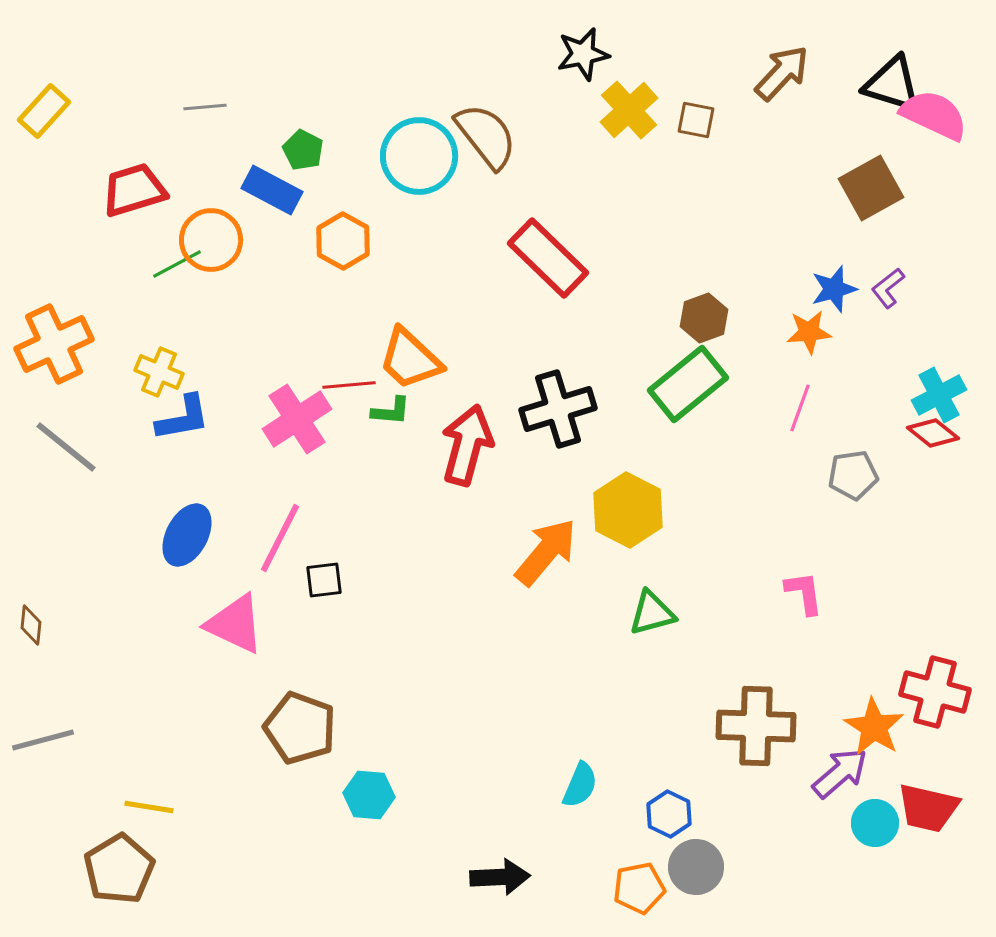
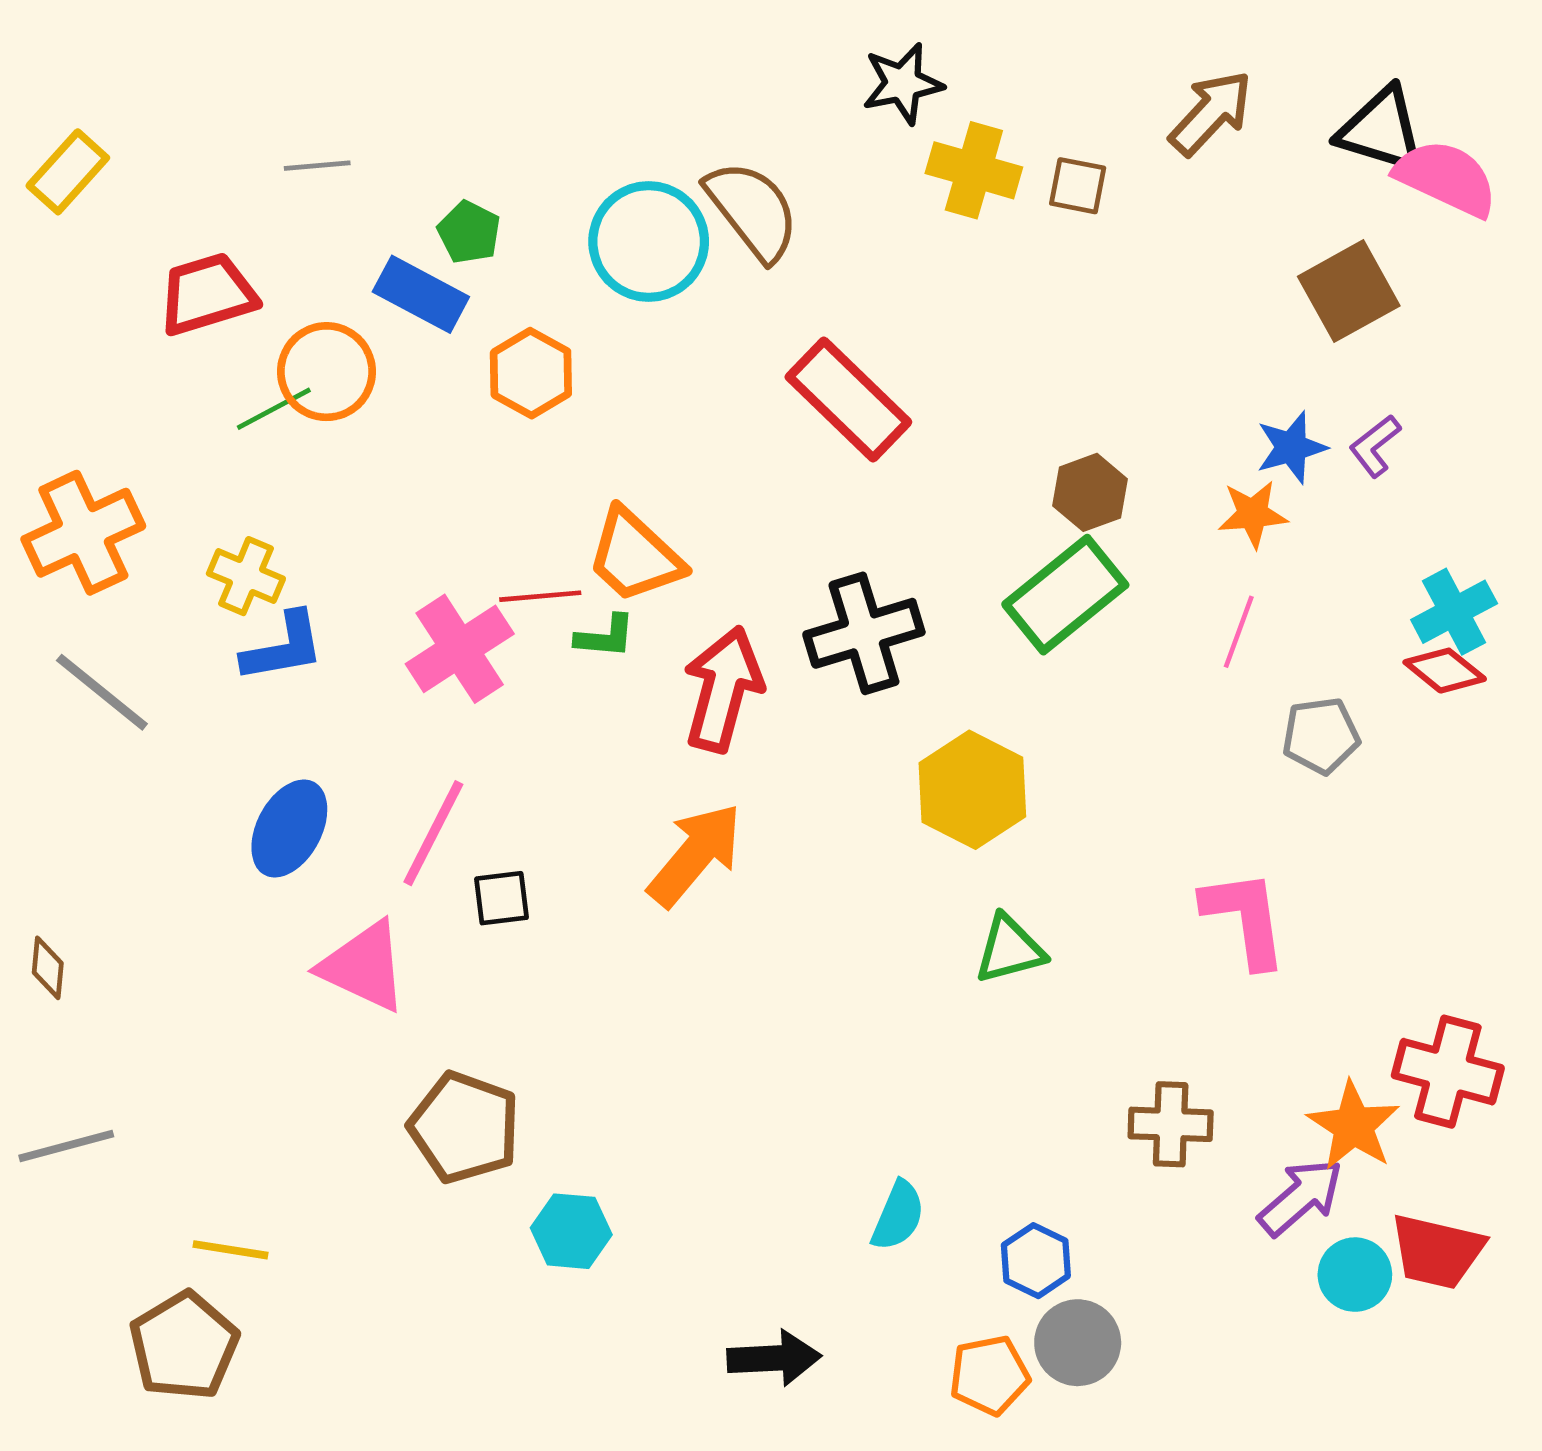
yellow cross: (629, 110) -> (974, 170), turned -32
orange arrow: (546, 552) -> (695, 855), moved
pink L-shape: (804, 593) -> (1245, 918), size x1.5
brown cross: (756, 726) -> (1171, 1124), size x0.7

